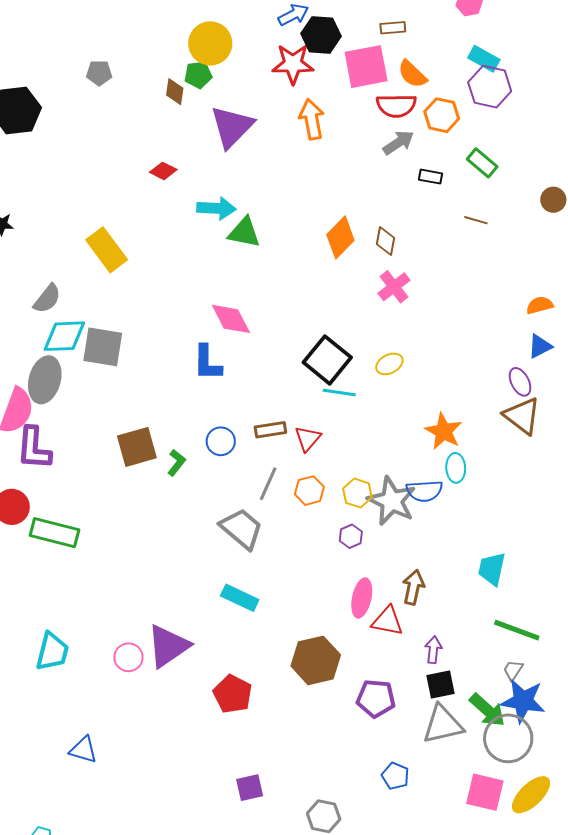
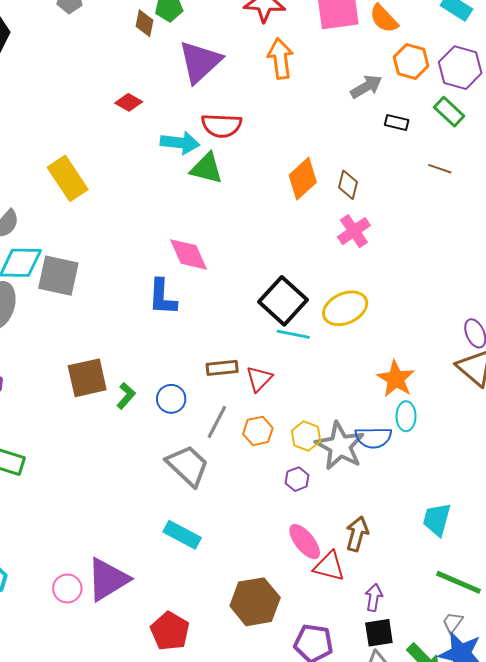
purple hexagon: (490, 87) -> (460, 68), moved
red semicircle: (396, 106) -> (222, 126), moved
yellow ellipse: (389, 364) -> (345, 308), size x1.6
blue circle: (221, 441) -> (171, 399), moved
pink ellipse: (362, 598) -> (305, 542), turned -54

